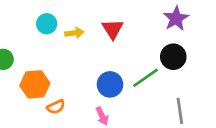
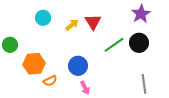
yellow arrow: (74, 33) -> (72, 25), moved, turned -32
green line: (146, 78) -> (114, 45), moved
blue circle: (110, 84) -> (78, 66), moved

